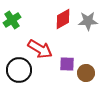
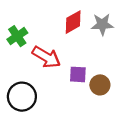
green cross: (12, 20) -> (17, 36), moved
black circle: (19, 70) -> (22, 97), moved

